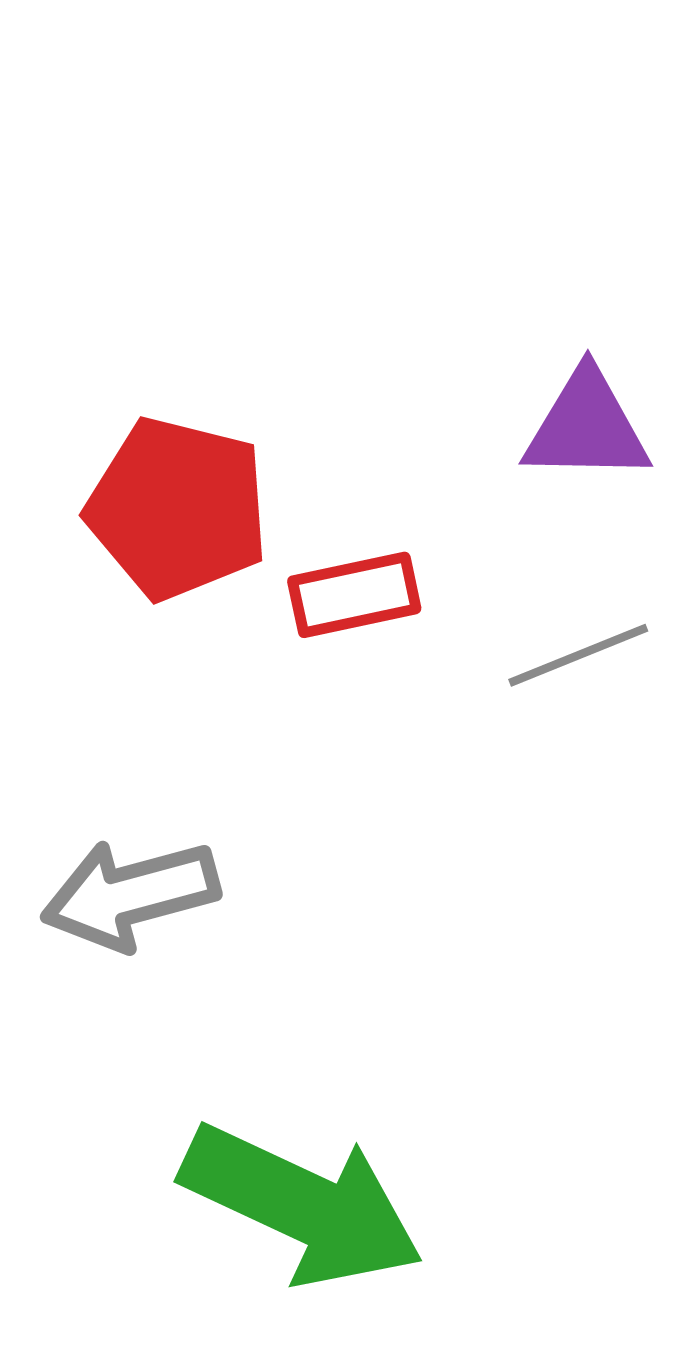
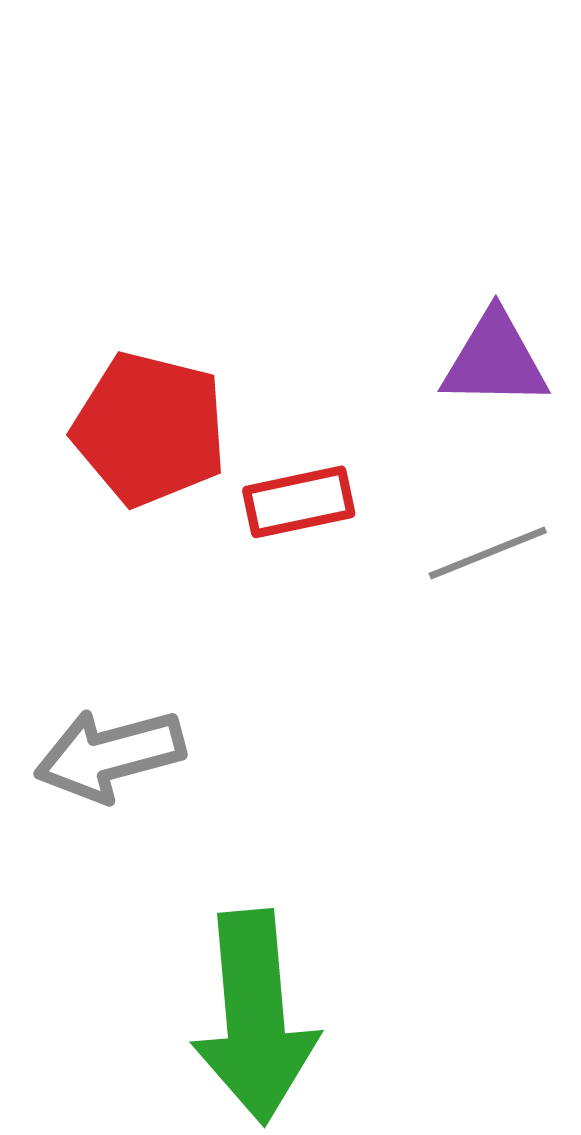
green arrow: (302, 1205) -> (255, 1017), turned 60

